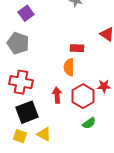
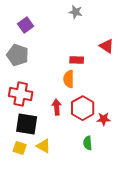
red star: (104, 86) -> (104, 119), moved
black square: (27, 112) -> (27, 124), turned 30
green semicircle: (89, 123) -> (88, 143), moved, turned 120

